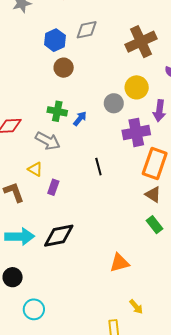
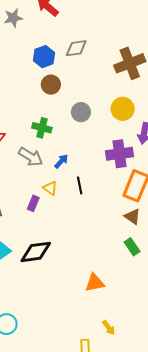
gray circle: (114, 103) -> (81, 112), moved
blue arrow: (80, 119) -> (61, 161), moved
yellow triangle: (35, 169) -> (50, 188), moved

